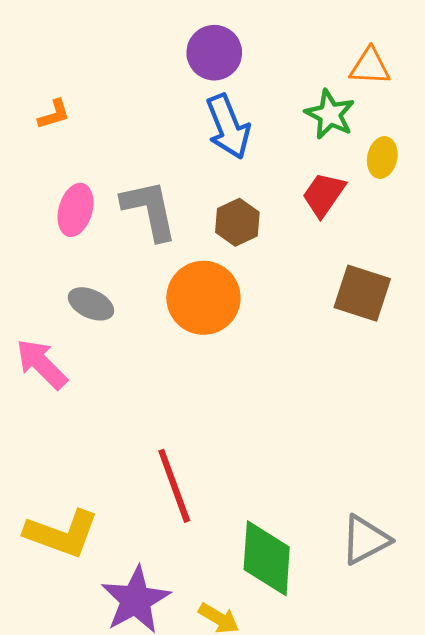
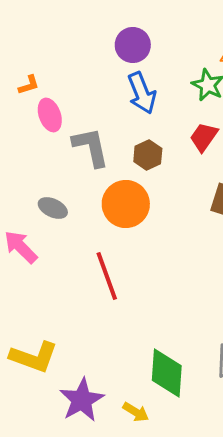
pink ellipse: (76, 210) -> (50, 115), moved, turned -36
red line: (174, 486) -> (107, 276), moved

